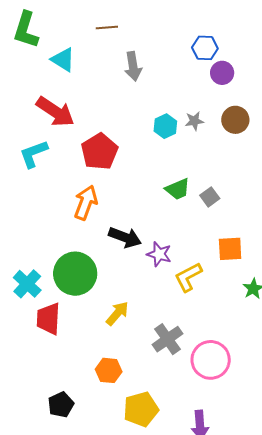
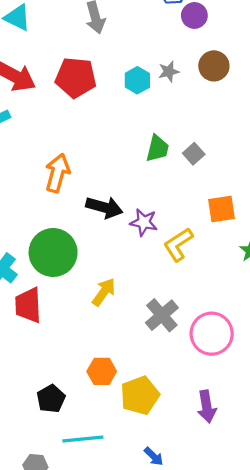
red pentagon: (100, 151) -> (76, 77), moved, turned -30
green trapezoid: (178, 189) -> (157, 148), turned -48
orange hexagon: (109, 370) -> (102, 371), moved

